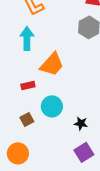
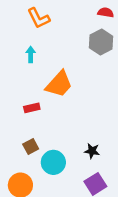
cyan arrow: (27, 38) -> (31, 55), size x0.6
cyan circle: (52, 106) -> (53, 162), moved

